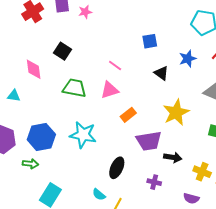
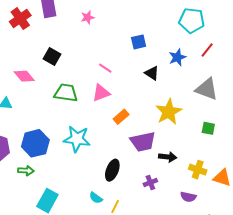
pink star: (85, 12) -> (88, 17), moved
pink diamond: (34, 69) -> (24, 76), turned -30
purple cross: (154, 182) -> (150, 182), turned -32

